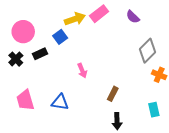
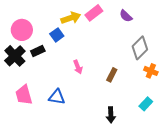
black cross: (16, 59) -> (15, 56), size x1.5
brown rectangle: (113, 94) -> (112, 75), moved
cyan rectangle: (154, 110) -> (146, 104), turned 56

